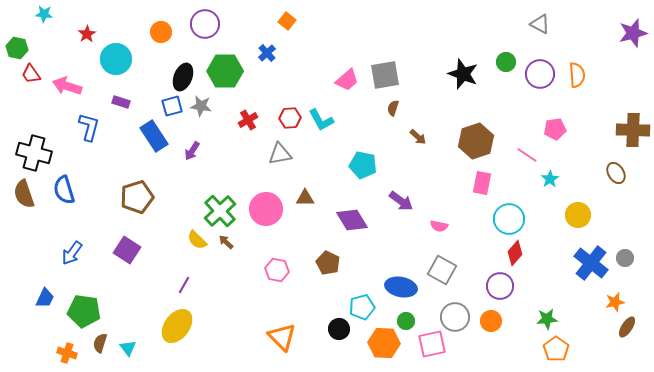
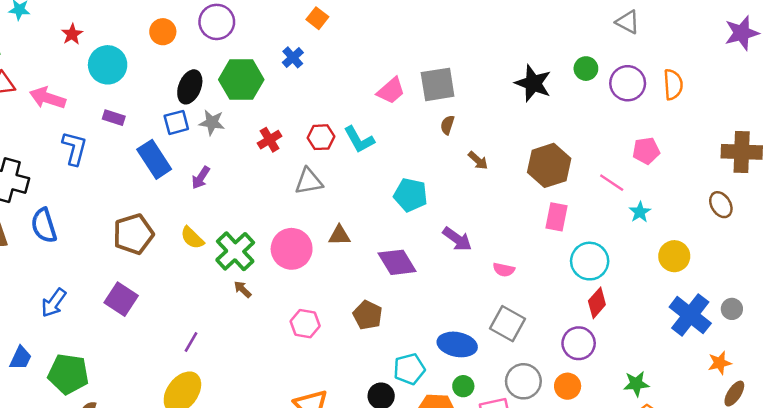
yellow semicircle: (197, 240) -> (192, 238), moved

